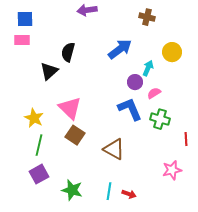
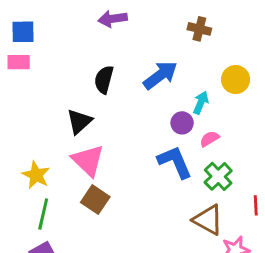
black semicircle: (68, 52) -> (104, 80), moved
black triangle: (49, 71) -> (79, 121), moved
green cross: (160, 119) -> (218, 176), turned 30
brown triangle: (114, 149) -> (208, 220), moved

